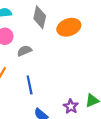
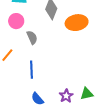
gray semicircle: (24, 51) -> (32, 37), turned 80

